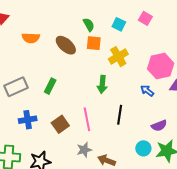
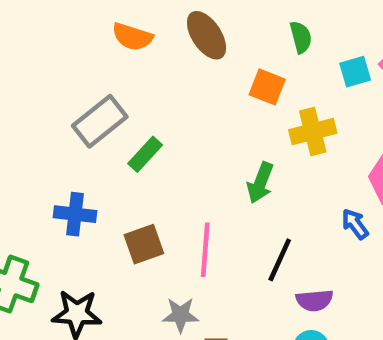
cyan square: (119, 24) -> (355, 72), moved, turned 32
green semicircle: (89, 25) -> (301, 37), moved
brown ellipse: (66, 45) -> (206, 35), moved
gray rectangle: (16, 87) -> (100, 121), moved, turned -30
purple semicircle: (159, 126) -> (315, 300), moved

